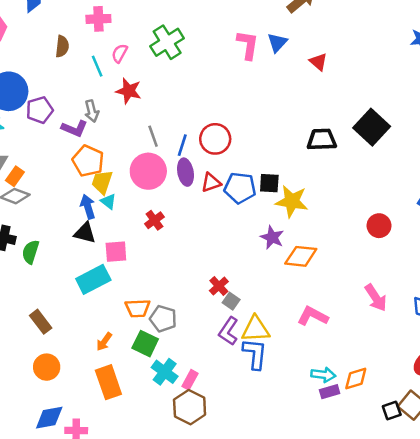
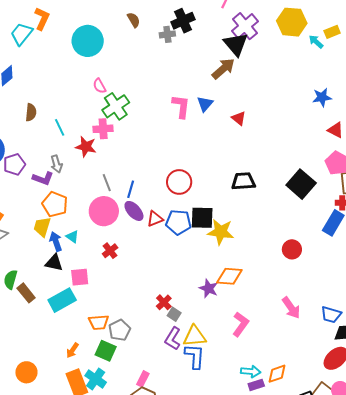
pink cross: (98, 19) -> (103, 129), moved
pink semicircle: (120, 53) -> (99, 86), moved, turned -56
black square: (372, 127) -> (301, 184), moved
red circle: (215, 139) -> (179, 182), moved
purple ellipse: (186, 172) -> (134, 211), turned -30
yellow trapezoid: (102, 182) -> (42, 227), moved
black square: (269, 183) -> (202, 218), size x1.4
purple star: (272, 237) -> (209, 288), moved
pink L-shape: (313, 316) -> (241, 324), turned 100
gray pentagon: (163, 319) -> (120, 330), turned 30
brown rectangle: (41, 322) -> (26, 293), moved
cyan cross: (165, 372) -> (96, 379), moved

